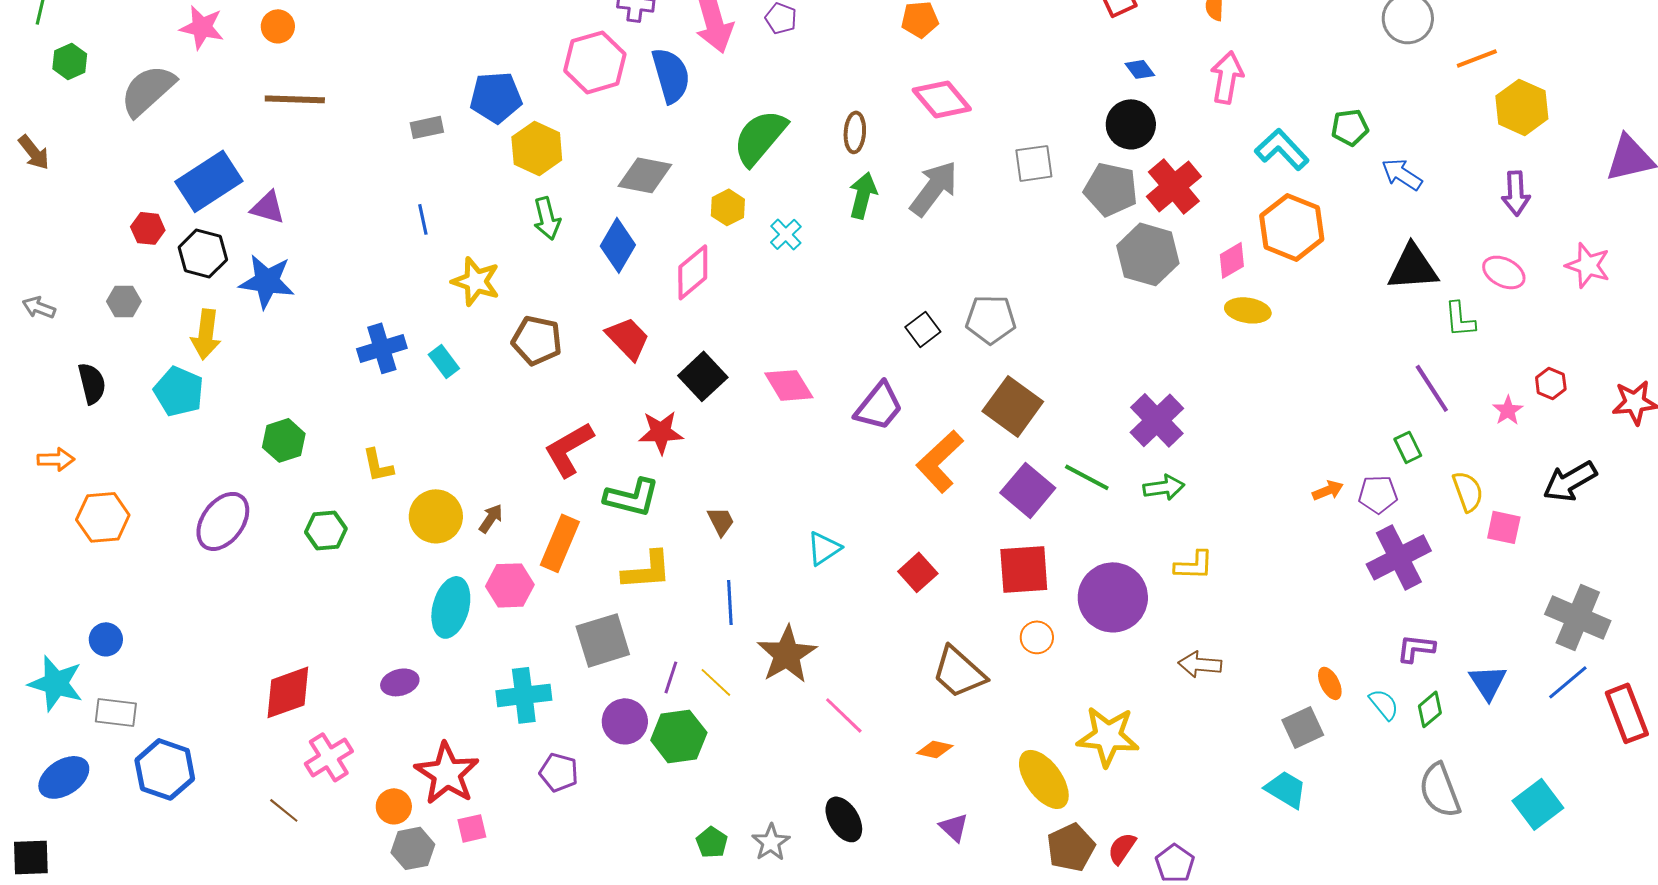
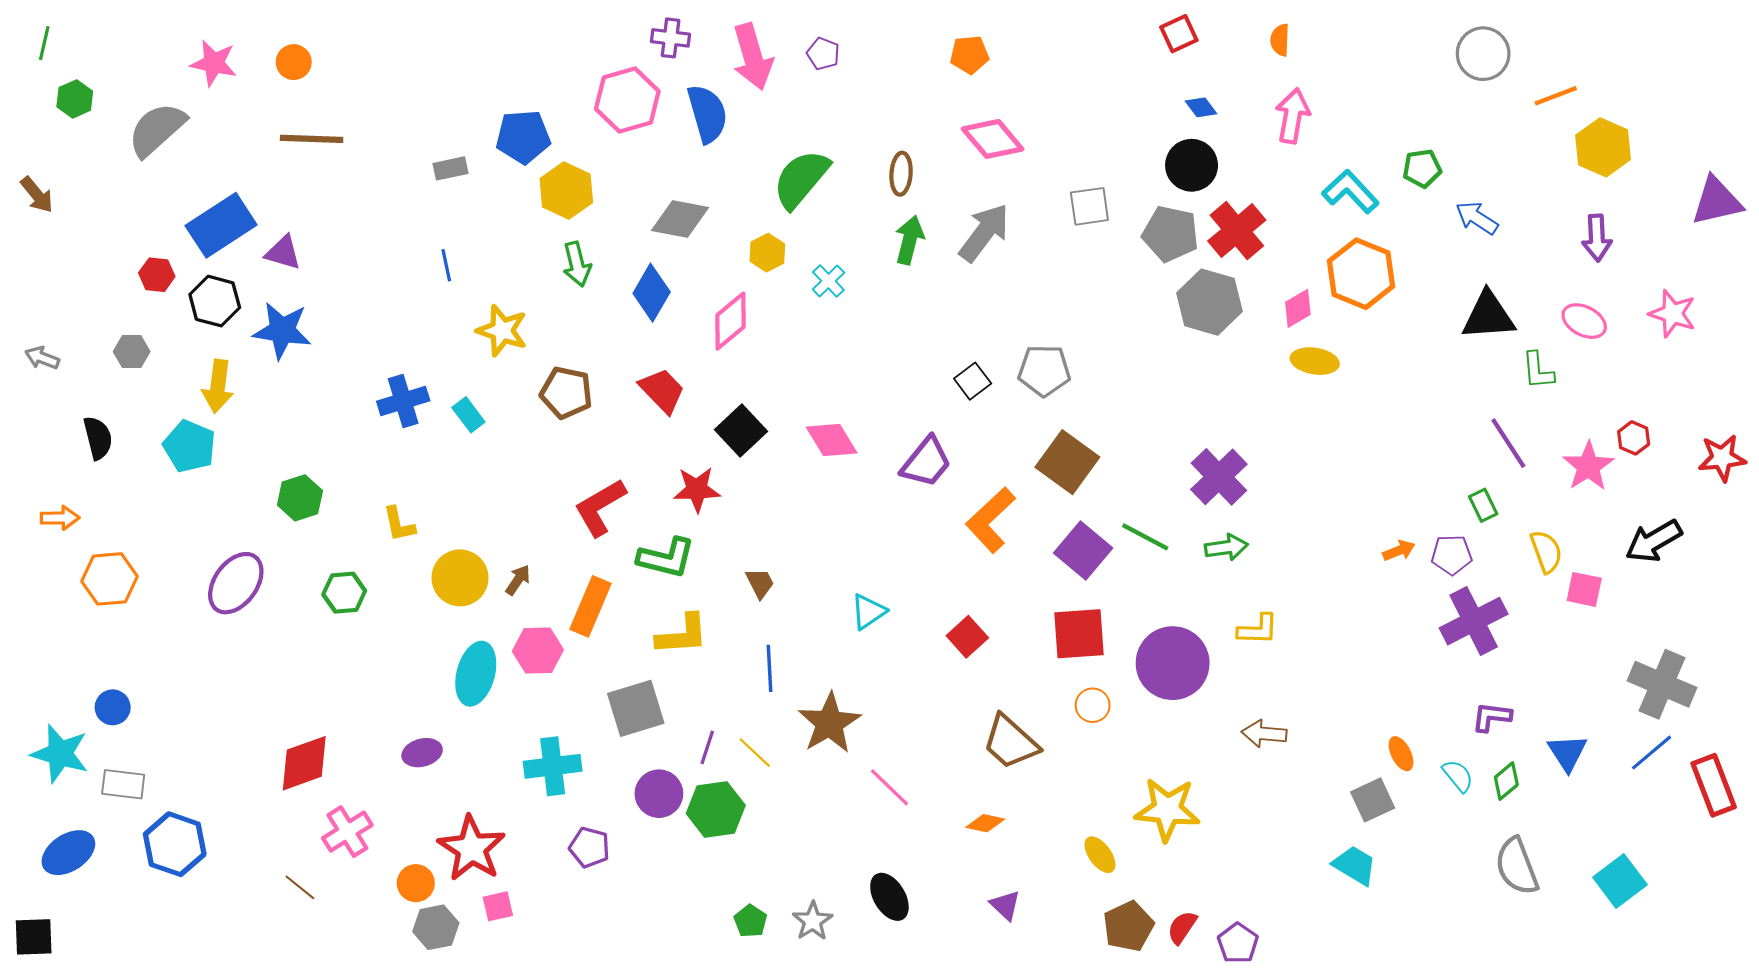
pink star: (1508, 410) -> (1588, 466), size x1.6
yellow ellipse: (1044, 779) -> (1100, 855), size x0.6

